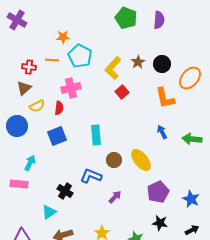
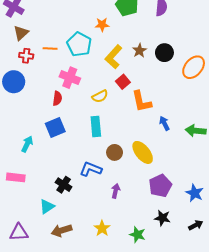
orange star: (63, 37) -> (102, 25), moved
brown triangle: (24, 88) -> (21, 33), moved
pink cross: (71, 88) -> (70, 78), turned 36
orange L-shape: (165, 98) -> (142, 101), moved
yellow semicircle: (37, 106) -> (100, 96), moved
blue circle: (17, 126) -> (14, 82), moved
cyan arrow: (30, 163) -> (27, 144), moved
purple arrow: (115, 197) -> (116, 191), turned -32

